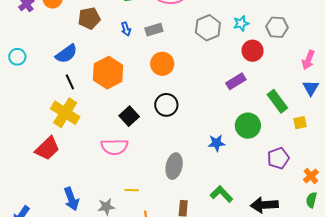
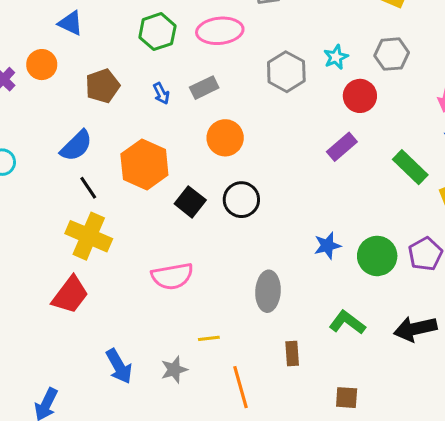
black square: (129, 116) -> (190, 202), moved
green circle: (248, 126) -> (377, 256), moved

